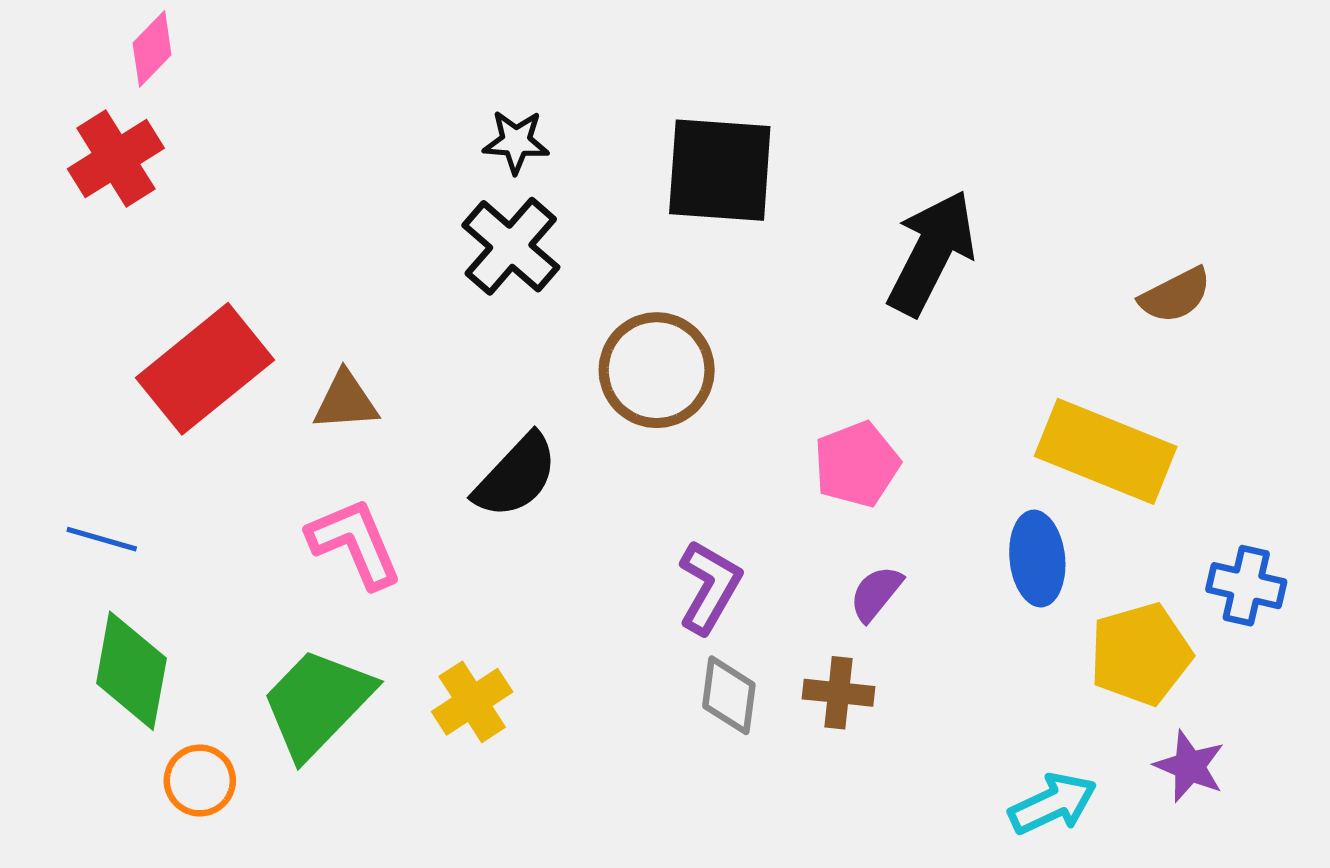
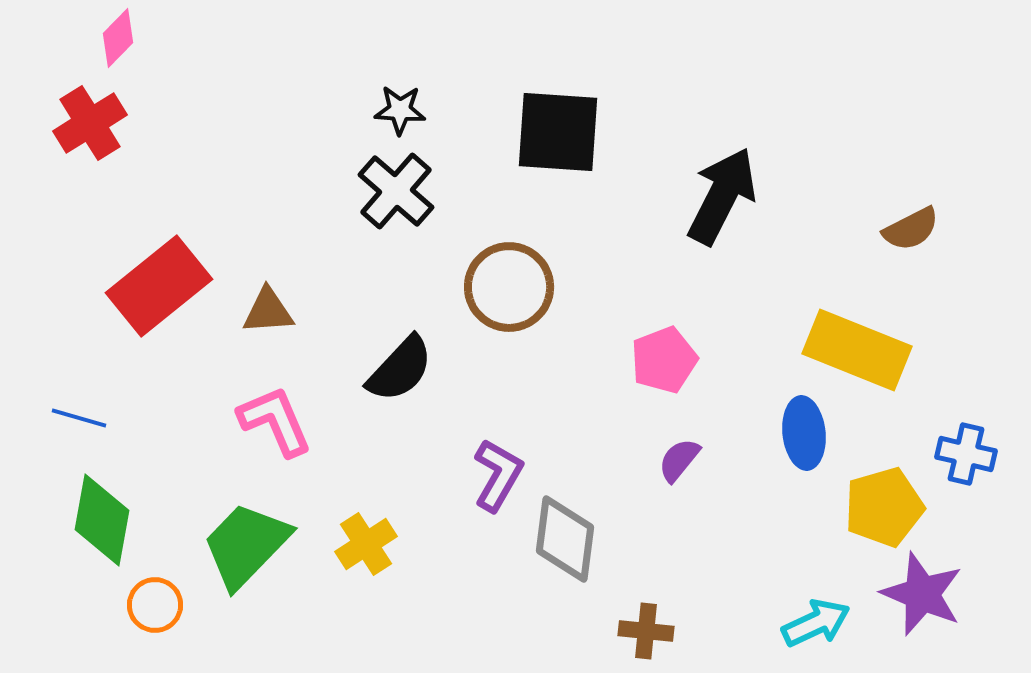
purple L-shape: (710, 587) -> (498, 475), moved
brown cross: (839, 693) -> (646, 631), moved
gray diamond: (729, 695) -> (565, 539), size x1.4
purple star: (1190, 766) -> (922, 594), size x1.5

